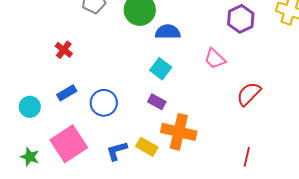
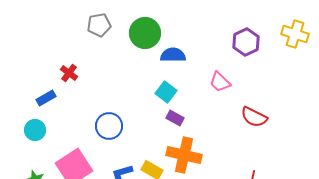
blue rectangle: (67, 93) -> (46, 98), moved
red semicircle: (249, 94) -> (254, 117), turned -108
purple rectangle: (157, 102) -> (175, 118), moved

